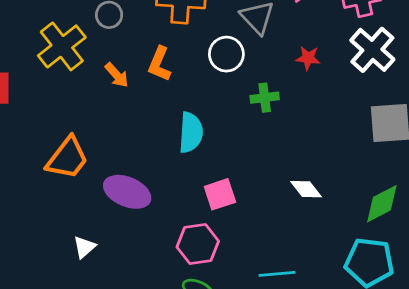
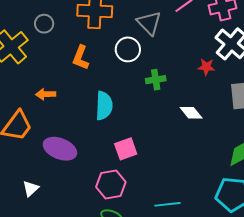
red star: (308, 58) -> (206, 67), moved
orange arrow: (117, 75) -> (46, 94), moved, turned 132
white diamond: (306, 189) -> (191, 113), moved

